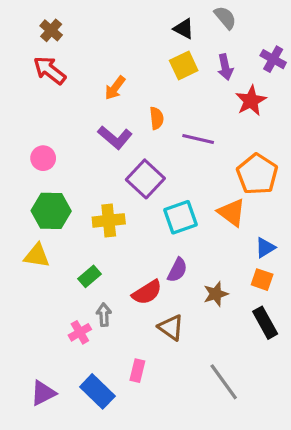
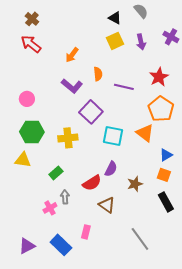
red star: (251, 101) -> (159, 77), moved
cyan square: (181, 217) -> (113, 136), turned 30

